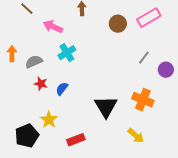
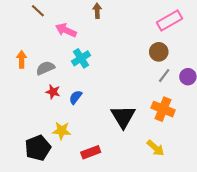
brown circle: (118, 24) -> (159, 52), moved
gray line: (144, 58) -> (164, 76), moved
yellow star: (49, 120) -> (62, 131), turned -30

